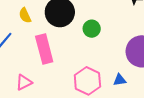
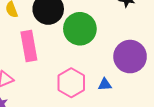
green circle: (92, 29) -> (80, 29), size x1.8

